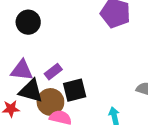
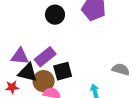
black circle: (28, 22) -> (55, 15), moved
purple rectangle: (53, 72) -> (45, 57), size x1.5

